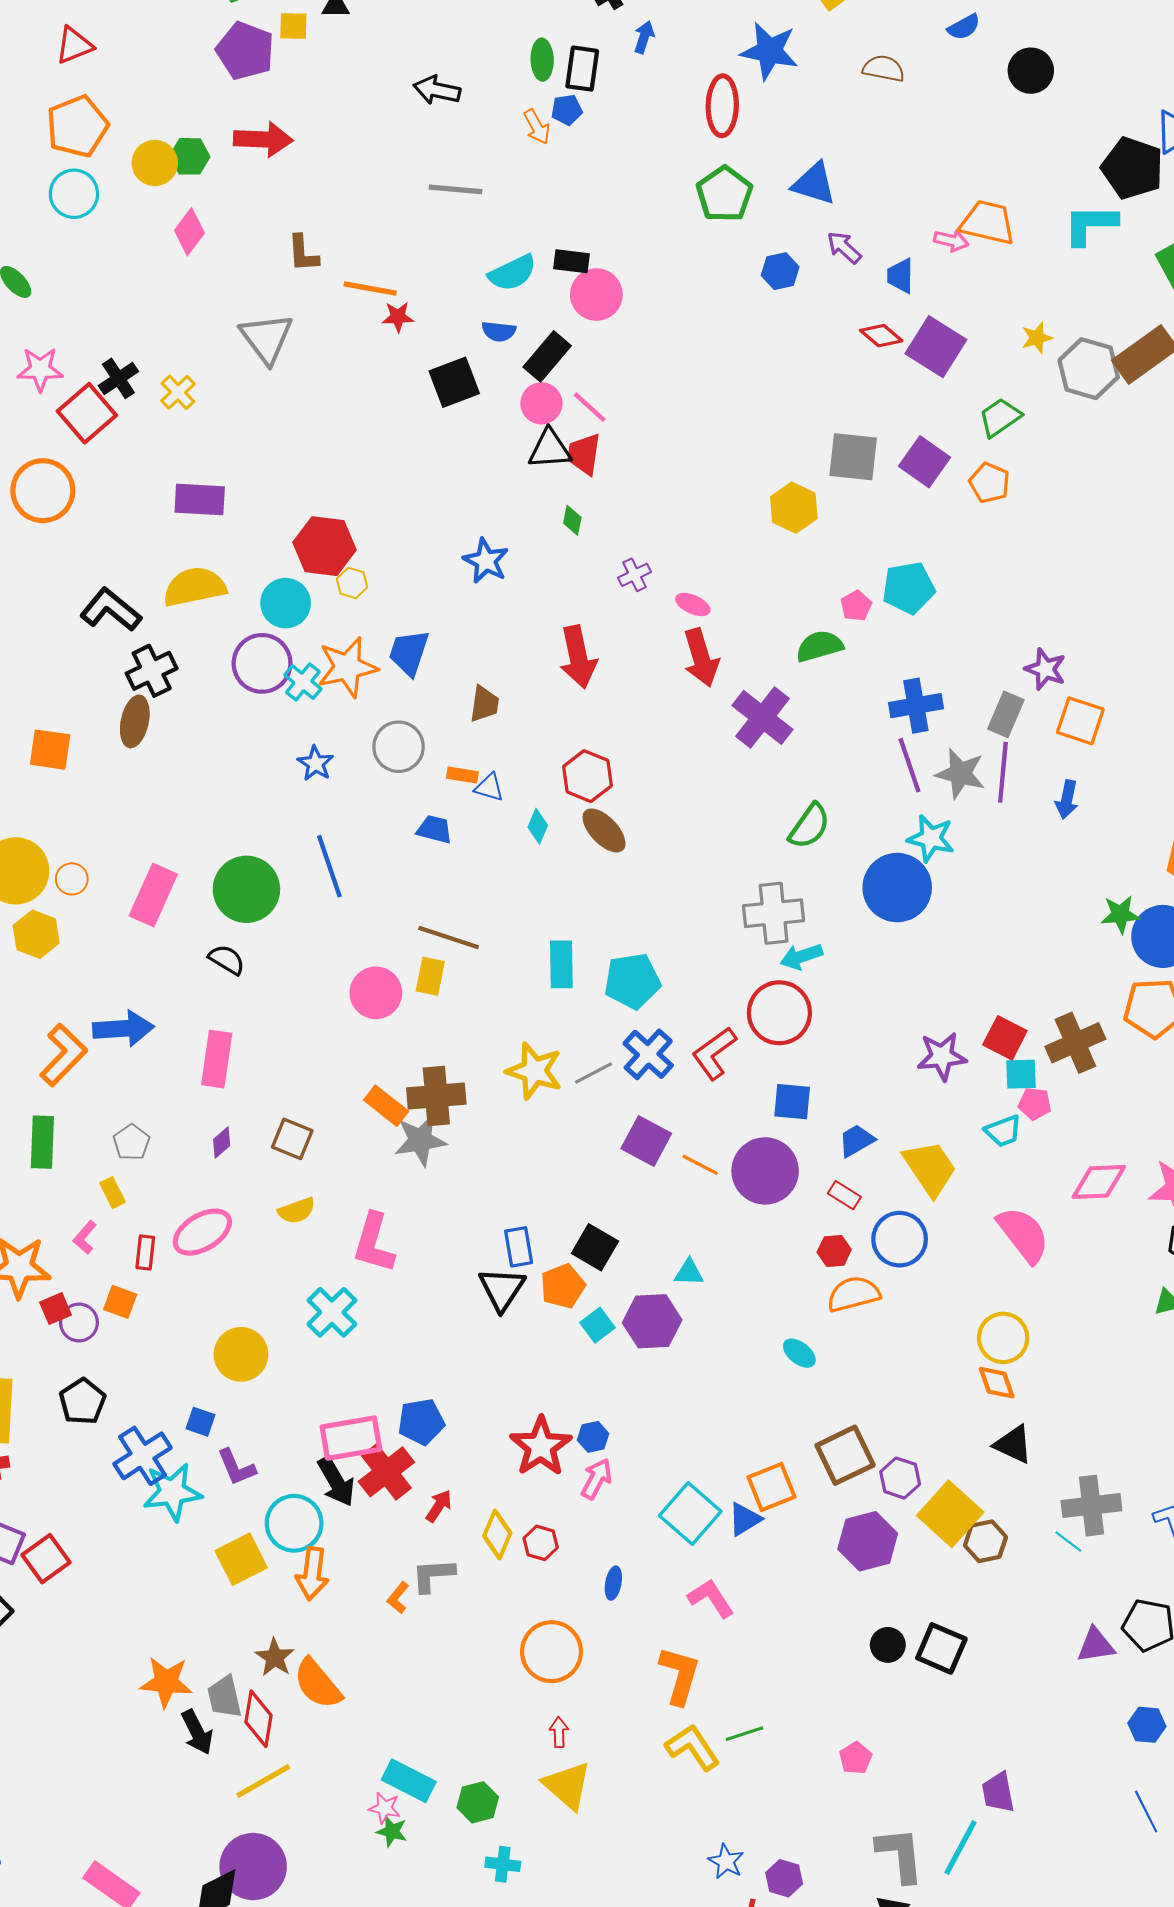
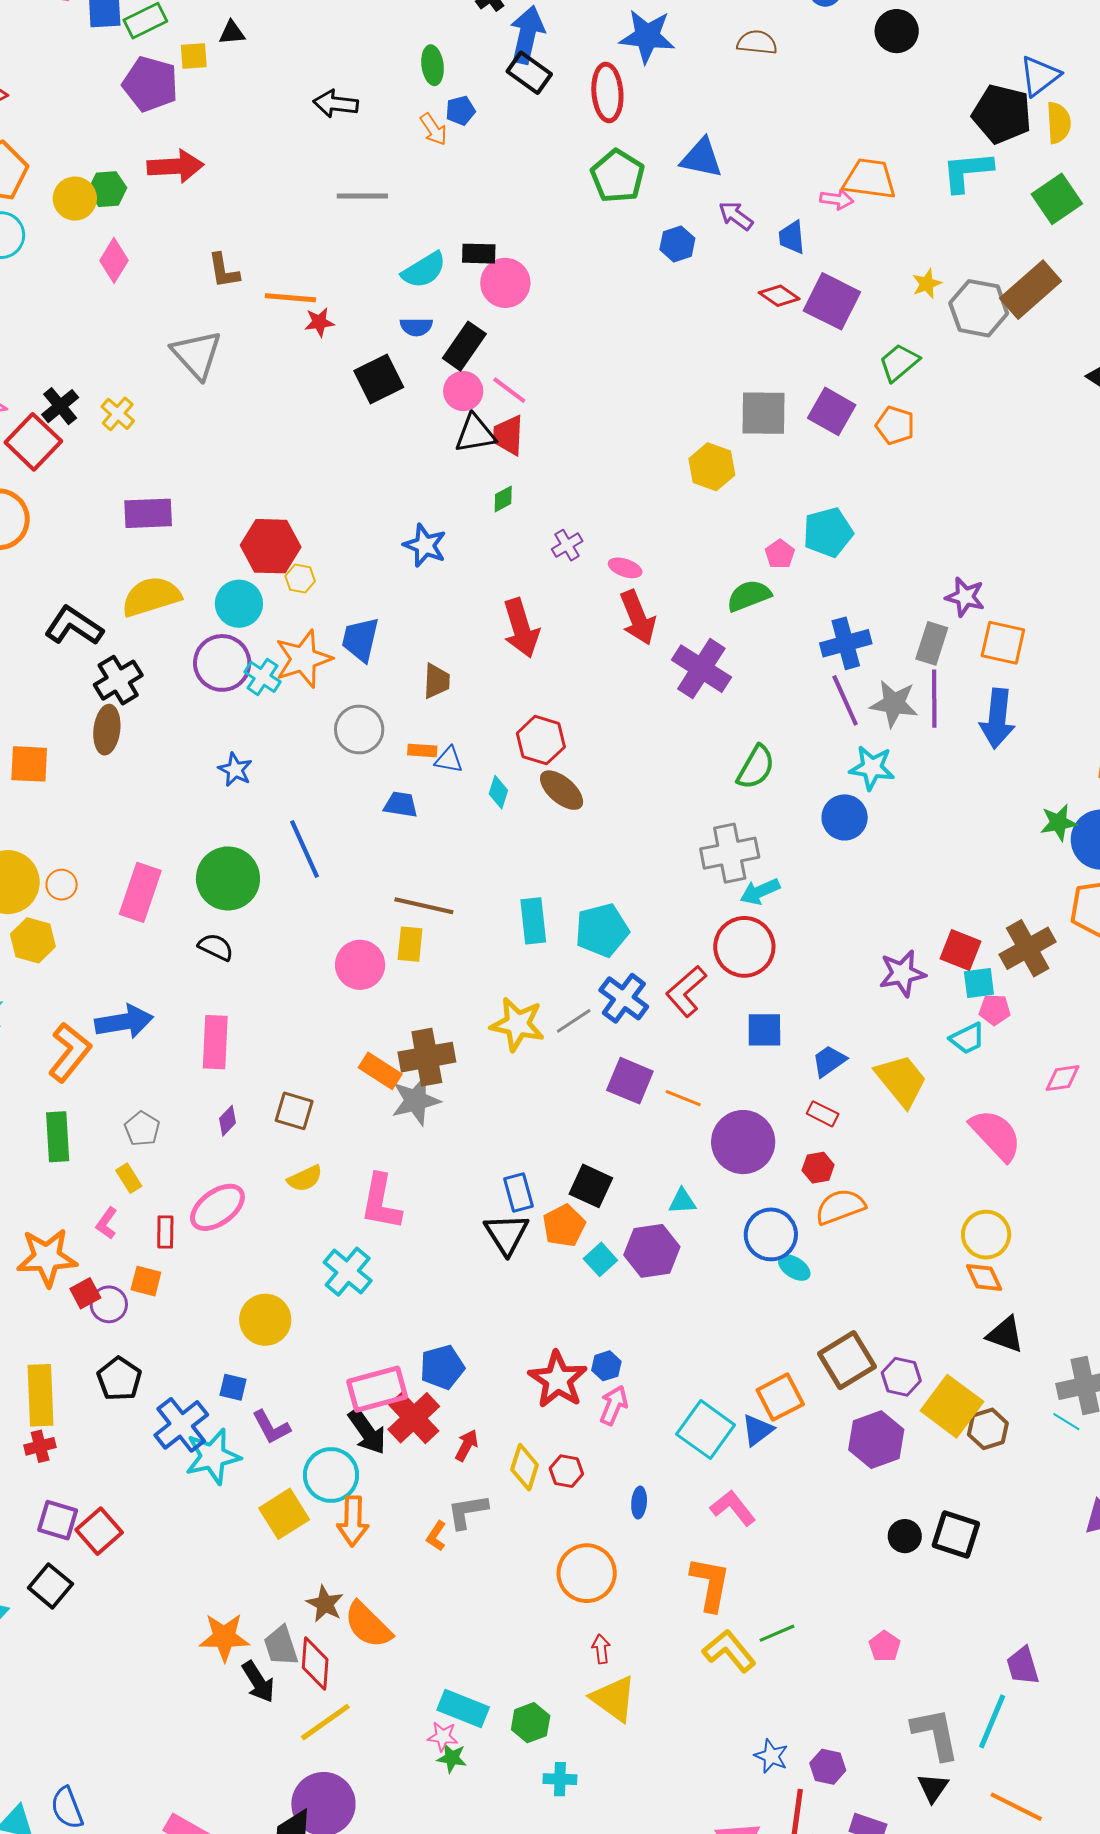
blue arrow: (644, 37) -> (527, 35), size x1.8
black rectangle: (582, 69) -> (529, 73), moved, turned -57
green diamond: (572, 520) -> (503, 499), turned 56
blue star: (316, 763) -> (235, 770), moved
blue arrow: (1067, 800) -> (997, 719), size x1.6
blue circle: (897, 888) -> (845, 817), size x0.7
purple circle: (765, 1171) -> (743, 1142), moved
pink diamond: (1099, 1182) -> (1063, 1078), size x0.7
blue circle: (900, 1239) -> (771, 1234), moved

